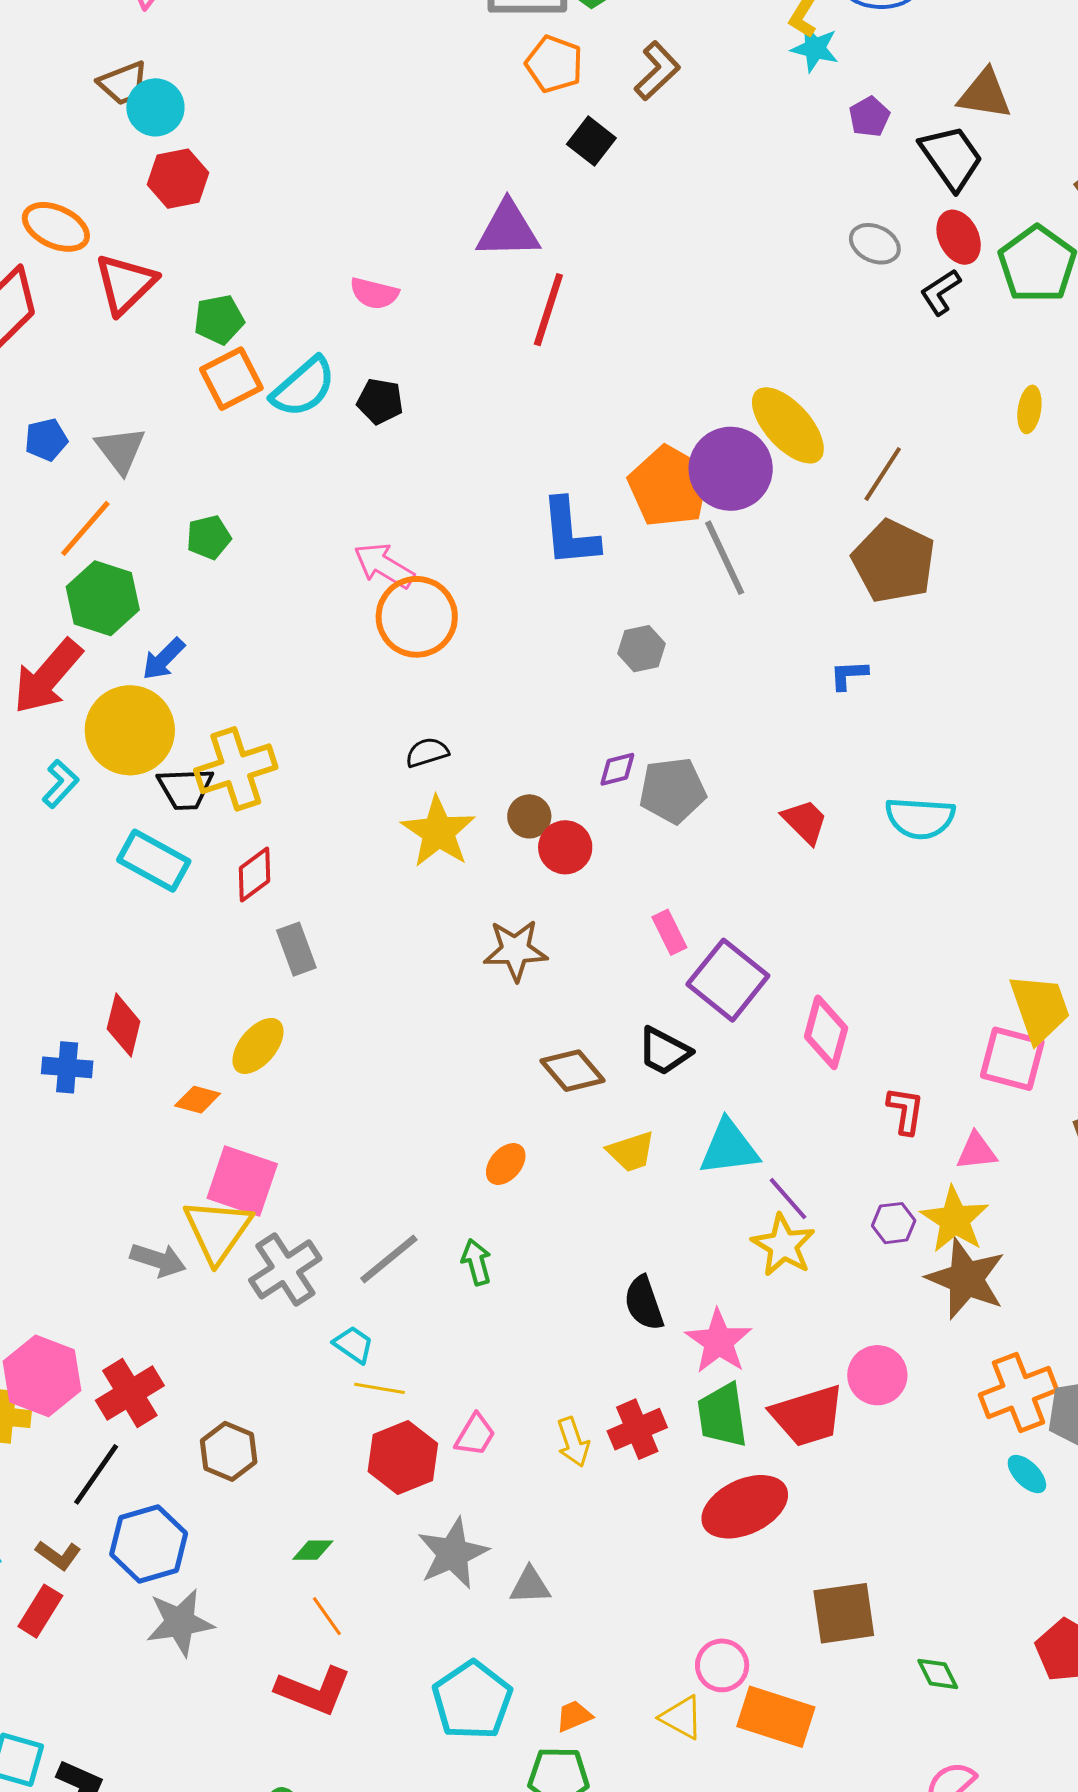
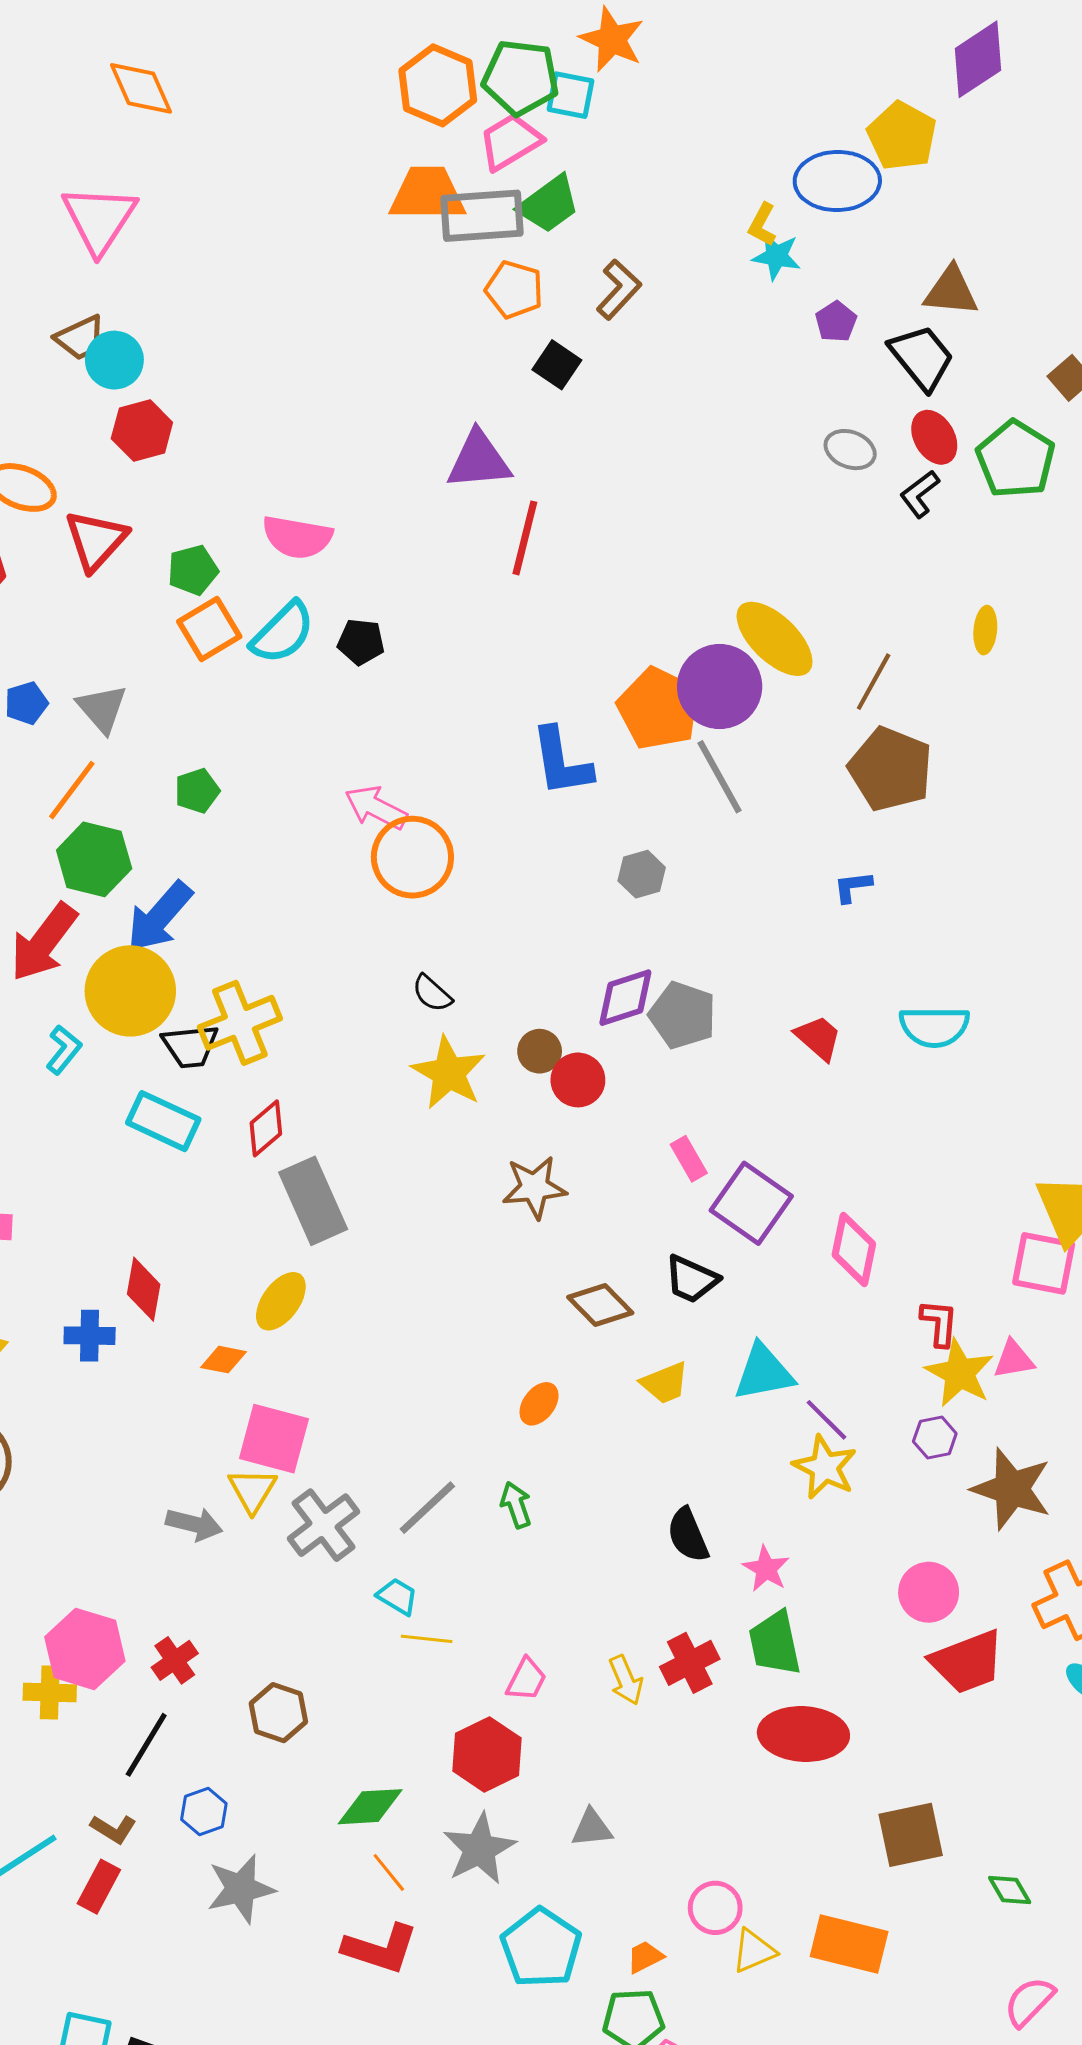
pink semicircle: (374, 293) -> (297, 537), moved, size x1.4
yellow ellipse: (1029, 409) -> (985, 630), moved
blue arrow: (164, 659) -> (160, 917), size x1.6
black semicircle: (427, 752) -> (432, 993), turned -117
purple diamond: (617, 769) -> (625, 998), size x1.6
gray pentagon: (673, 790) -> (682, 1015), turned 30
gray rectangle: (296, 949) -> (313, 1201), size x1.6
yellow star: (955, 1220) -> (959, 1373), moved
yellow triangle: (218, 1230) -> (252, 1490), size x0.7
pink star: (719, 1341) -> (766, 1569), size x0.7
red cross: (130, 1393) -> (175, 1660), size x0.7
red trapezoid: (808, 1416) -> (967, 1662), moved
red hexagon: (403, 1458) -> (487, 1754), moved
red ellipse: (745, 1507) -> (803, 1734), turned 32
blue hexagon: (149, 1544) -> (204, 1812), size x0.6
green diamond: (313, 1550) -> (370, 1807), size x1.6
gray star: (453, 1553) -> (479, 1849), moved
pink circle: (722, 1665) -> (715, 1908), moved
yellow triangle: (682, 1717) -> (754, 1951), turned -48

